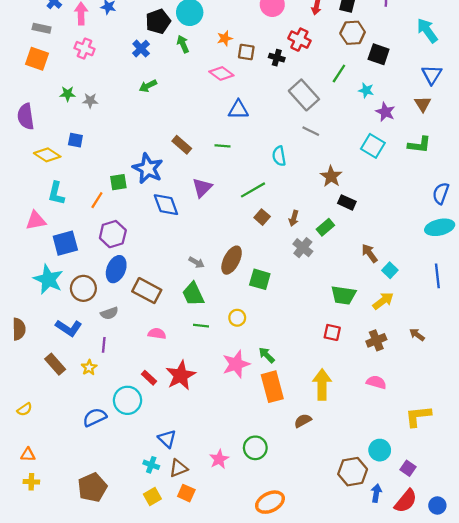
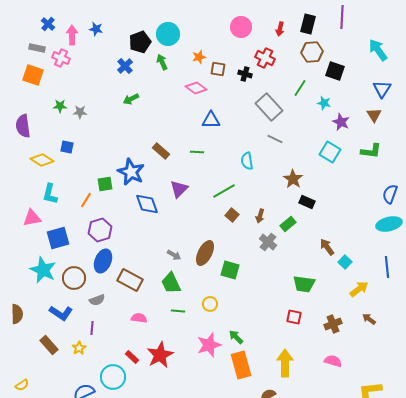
pink cross: (85, 49) -> (61, 58), moved
yellow arrow: (383, 301) -> (359, 289), moved

